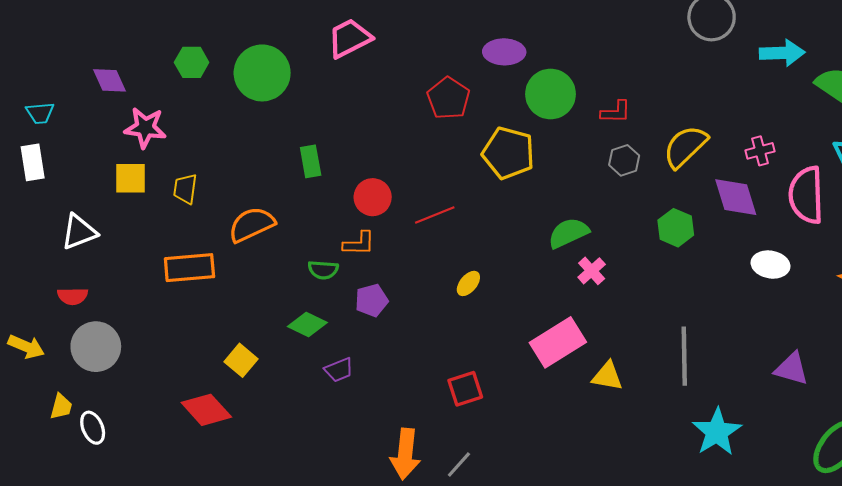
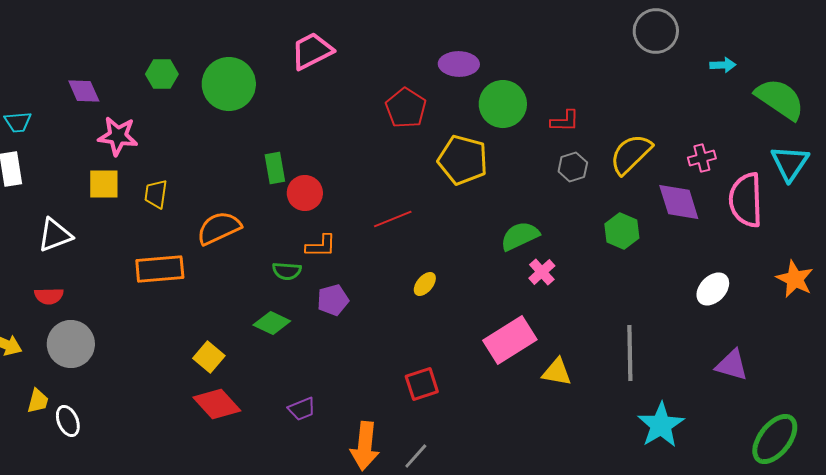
cyan arrow: (782, 53) -> (723, 65), size x0.6
red circle: (373, 197) -> (305, 193), moved
white ellipse: (771, 265) -> (713, 289), moved, turned -56
purple trapezoid: (339, 370) -> (302, 409), moved
red diamond: (206, 410) -> (217, 404), moved

